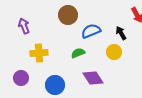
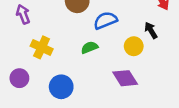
black arrow: (121, 33) -> (151, 30), moved
yellow cross: (39, 53) -> (42, 47), turned 30
purple diamond: (93, 78) -> (125, 78), moved

